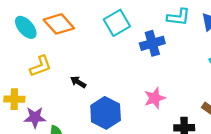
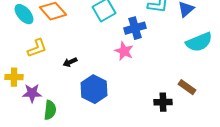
black arrow: (78, 82) -> (70, 62), turned -56
pink star: (155, 98) -> (124, 51), moved, turned -30

